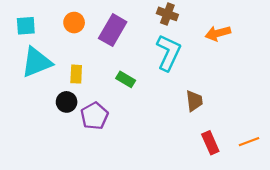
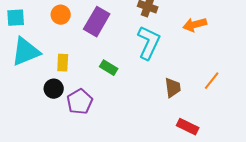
orange line: (249, 142) -> (212, 81), moved, turned -30
red rectangle: (210, 143) -> (188, 127), turned -40

